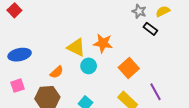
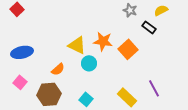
gray star: (139, 11) -> (130, 10), moved
orange square: (129, 68) -> (128, 49), moved
pink square: (17, 86) -> (20, 82), turned -32

